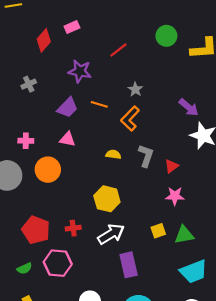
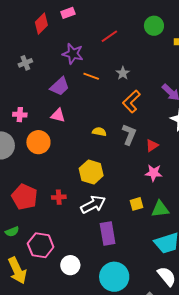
orange line: (99, 104) -> (91, 76), moved
orange L-shape: (130, 119) -> (131, 101), moved
pink hexagon: (58, 263) -> (41, 245), moved

